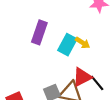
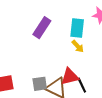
cyan rectangle: (67, 45) -> (77, 28), moved, turned -36

